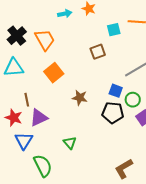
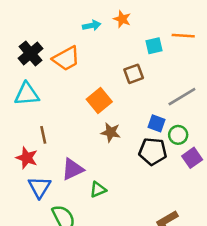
orange trapezoid: (45, 40) -> (66, 59), turned 90
orange square: (54, 73) -> (99, 101), moved
purple triangle: (39, 118) -> (73, 169), moved
green triangle: (70, 143) -> (98, 190), turned 48

